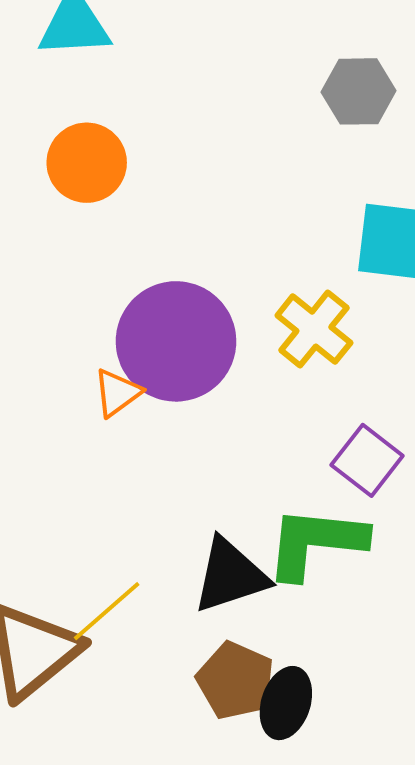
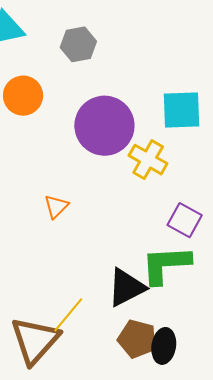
gray hexagon: (358, 91) -> (78, 44), moved
purple circle: (176, 341) -> (104, 126), moved

